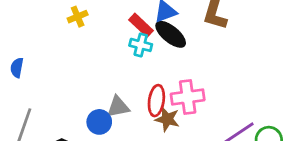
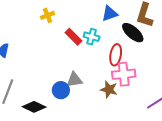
red rectangle: (141, 25) -> (73, 37), moved
black ellipse: (171, 34) -> (133, 33), moved
red ellipse: (156, 101) -> (116, 55), moved

